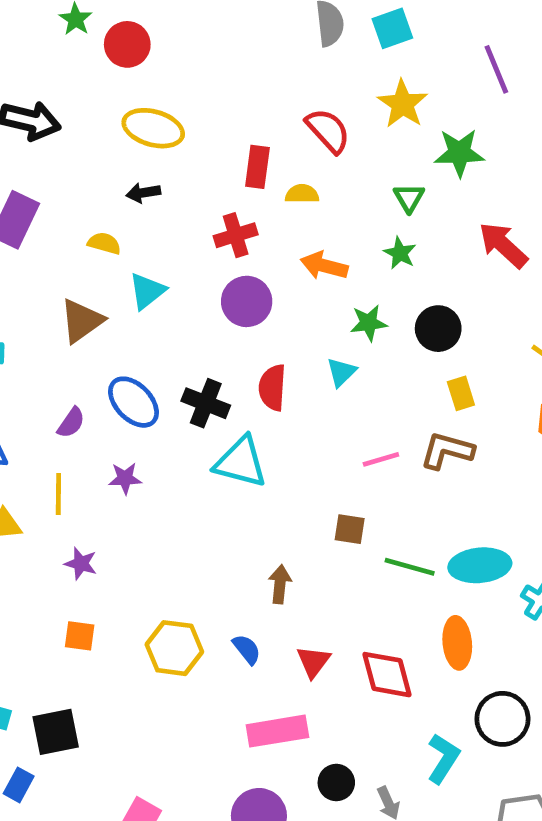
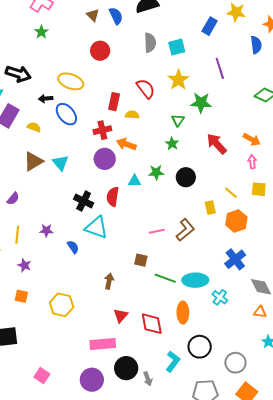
red circle: (127, 44) -> (100, 51), moved
black arrow: (143, 193) -> (46, 99), moved
yellow semicircle: (104, 243) -> (34, 127), moved
orange arrow: (324, 266) -> (126, 144), moved
cyan triangle: (147, 291) -> (60, 163), moved, turned -36
cyan triangle: (341, 372) -> (135, 181), moved, turned 40
yellow rectangle: (461, 393) -> (210, 208), moved
blue ellipse: (133, 402) -> (66, 114), moved
purple semicircle: (71, 423) -> (13, 199), moved
brown L-shape: (447, 451) -> (185, 230), turned 120
blue semicircle: (247, 649) -> (73, 247), moved
black circle: (336, 783) -> (126, 368), size x1.5

